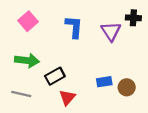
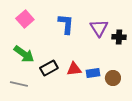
black cross: (133, 18) -> (119, 37), moved
green arrow: (27, 60) -> (24, 54), turned 30
red triangle: (67, 97) -> (74, 69), moved, turned 42

